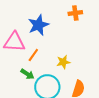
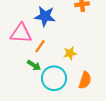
blue star: (38, 25) -> (45, 16), turned 30

